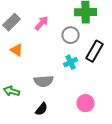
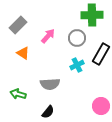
pink arrow: (42, 23) -> (48, 36), moved
pink circle: (86, 103) -> (101, 106), moved

